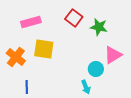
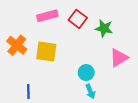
pink rectangle: (31, 22) -> (47, 16), moved
orange cross: (16, 57) -> (17, 45), moved
cyan circle: (96, 69) -> (86, 73), moved

